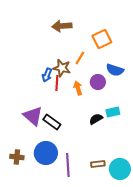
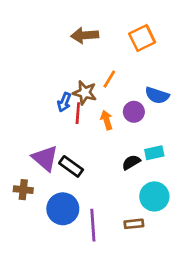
orange square: (102, 39) -> (142, 38), moved
brown cross: (17, 157) -> (23, 190), moved
cyan circle: (120, 169) -> (154, 196), moved

